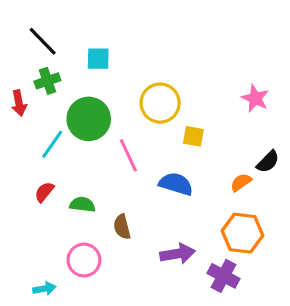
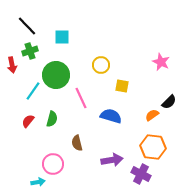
yellow circle: (160, 103) -> (101, 65), size x0.7
green semicircle: (82, 205) -> (52, 119), moved, turned 98
cyan arrow: (44, 289) -> (38, 182), moved

